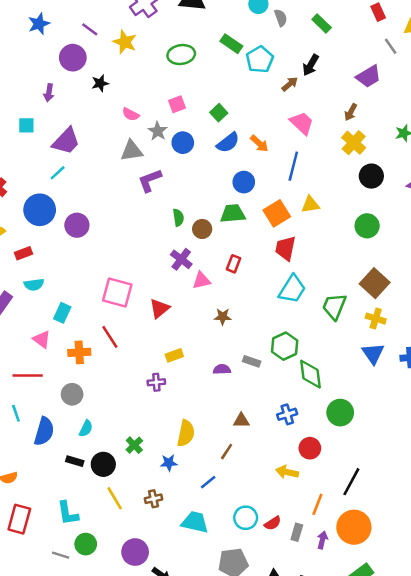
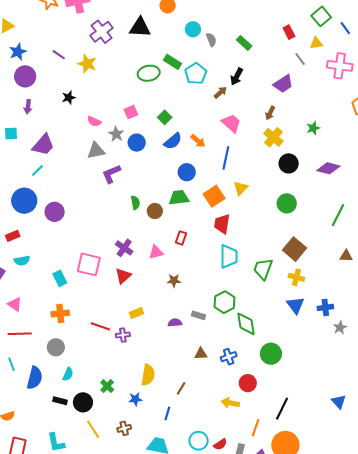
green ellipse: (181, 55) -> (149, 73), moved
purple circle: (73, 58) -> (25, 76), moved
yellow triangle: (310, 204) -> (241, 188), turned -35
purple cross: (181, 259) -> (124, 248), moved
cyan trapezoid: (292, 289) -> (229, 256), turned -30
cyan rectangle: (62, 313) -> (60, 278), moved, turned -49
red line: (110, 337) -> (100, 326), moved, turned -36
pink triangle: (42, 339) -> (15, 304), moved
brown triangle: (241, 421) -> (201, 354), moved
blue line: (208, 482) -> (167, 413), turned -32

